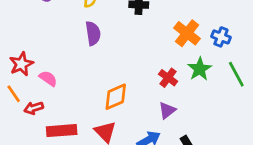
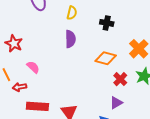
red star: (21, 64) -> (14, 43), moved, turned -30
orange diamond: (116, 97) -> (106, 58), moved, turned 30

